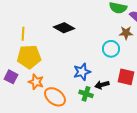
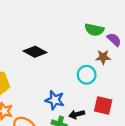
blue star: (82, 72) -> (55, 100), turned 30

